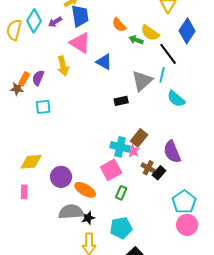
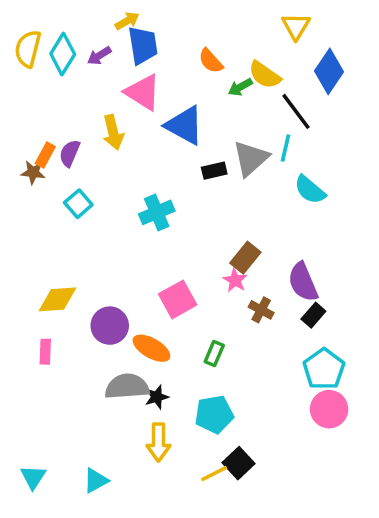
yellow semicircle: (14, 30) -> (28, 49), moved
green arrow: (136, 40) -> (240, 87), turned -48
blue triangle: (104, 62) -> (185, 125), size x1.4
black rectangle: (121, 101) -> (214, 171), moved
cyan square: (43, 107) -> (78, 204), turned -35
cyan cross: (120, 147) -> (157, 212), moved, turned -36
pink square: (111, 170) -> (178, 299), moved
black rectangle: (159, 173) -> (313, 315), moved

